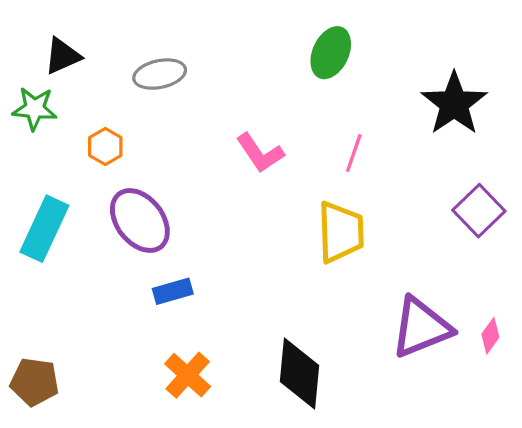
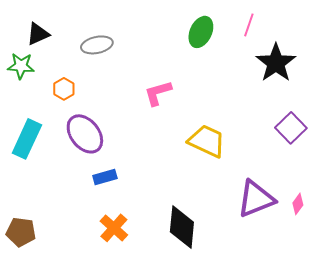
pink L-shape: (260, 153) -> (158, 93), turned 108
pink line: (354, 153) -> (249, 25), moved
yellow trapezoid: (341, 232) -> (207, 141), turned -63

